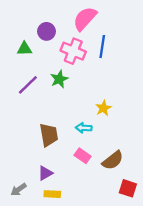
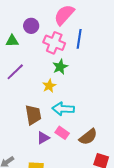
green star: (59, 79) -> (60, 67), moved
yellow star: (103, 108) -> (49, 86), moved
cyan arrow: (84, 128) -> (63, 109), size x1.5
purple triangle: (45, 173) -> (43, 138), moved

